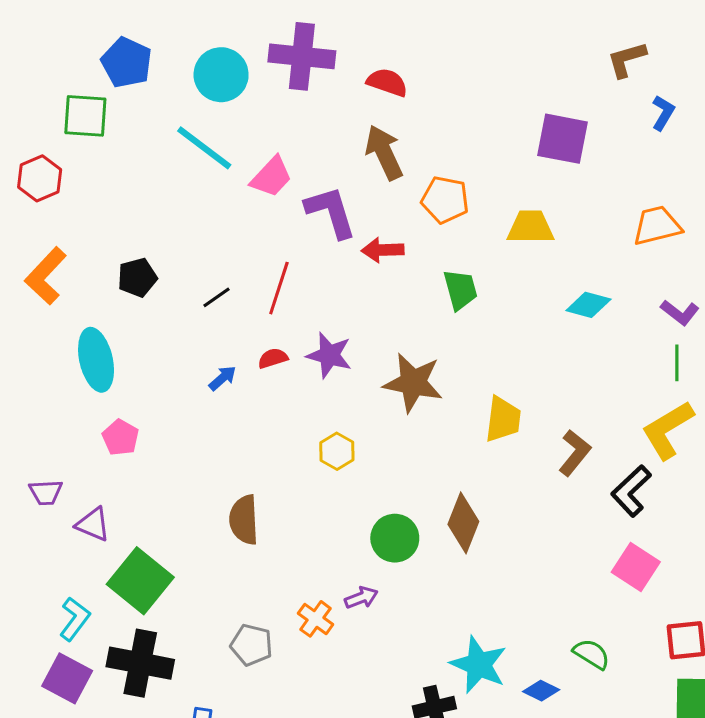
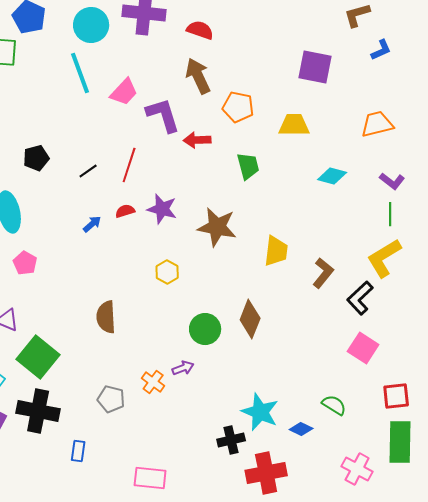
blue L-shape: (663, 113) -> (381, 50), turned 35
cyan line: (204, 148) -> (80, 73), turned 33

